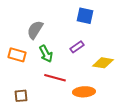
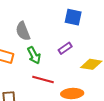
gray semicircle: (35, 30) -> (23, 31), turned -54

